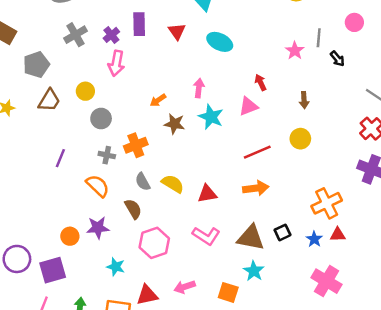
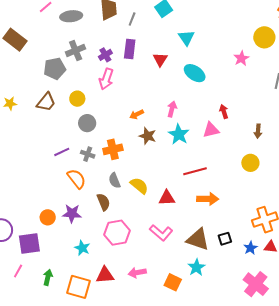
pink star: (295, 51) -> (241, 58), moved
gray pentagon: (36, 65) -> (55, 69), moved
red line: (257, 152) -> (195, 171), moved
purple line: (60, 158) -> (62, 152), moved, turned 35

